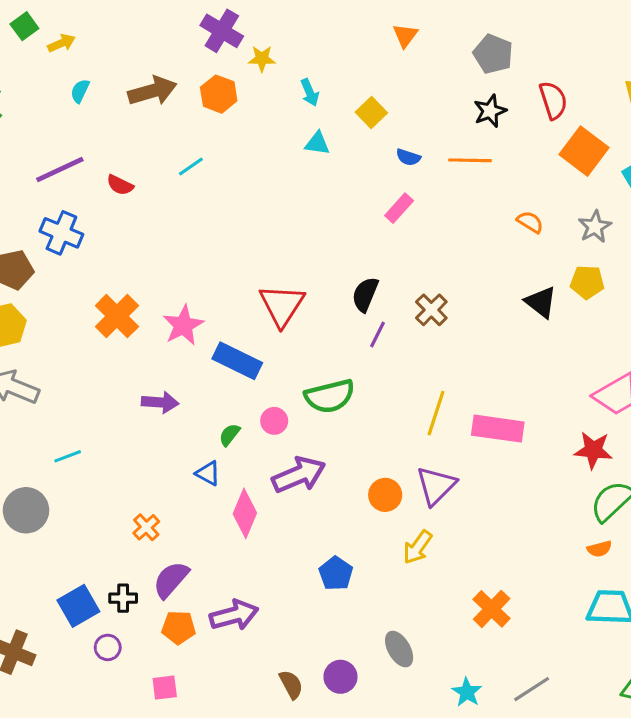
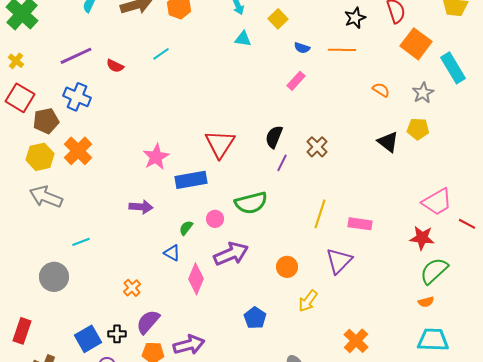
orange cross: (117, 316) -> (78, 151), moved
blue rectangle: (237, 361) -> (191, 180), turned -36
pink rectangle: (498, 429) -> (360, 224), size x0.7
purple triangle: (436, 486) -> (339, 261), moved

